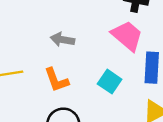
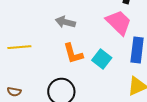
orange L-shape: (56, 80) -> (73, 53), moved

